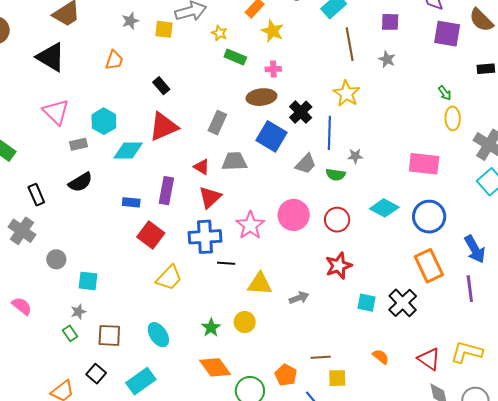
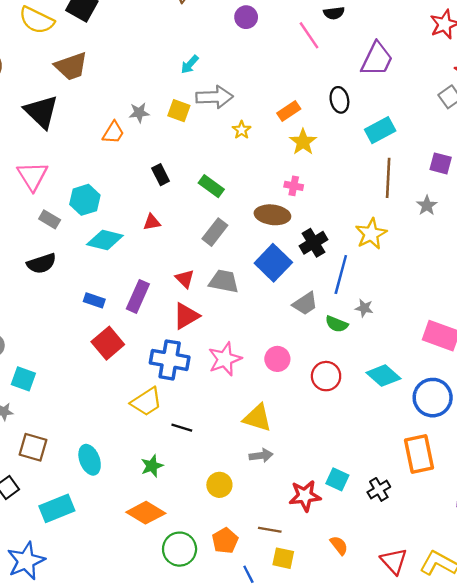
gray star: (130, 21) -> (139, 113), moved
green rectangle: (235, 57) -> (211, 186), moved
red triangle: (163, 127) -> (152, 222), size x0.5
gray rectangle: (79, 144) -> (50, 219), turned 30
pink circle: (294, 215) -> (277, 359), size x0.7
black line: (226, 263) -> (182, 428), moved
red star: (339, 266) -> (305, 496), moved
yellow trapezoid: (169, 278) -> (146, 402), moved
yellow triangle: (260, 284) -> (257, 418), moved
black cross: (403, 303) -> (379, 489), size x0.7
yellow circle: (245, 322) -> (219, 485), moved
orange diamond: (215, 367) -> (146, 513), turned -36

